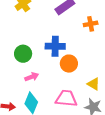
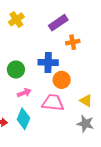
orange cross: (91, 24) -> (73, 42), moved
pink trapezoid: (66, 98) -> (53, 103), moved

